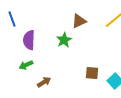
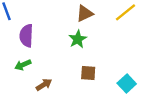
green star: (64, 40) -> (78, 39), moved
brown square: (92, 73) -> (88, 73), moved

